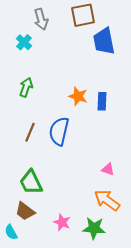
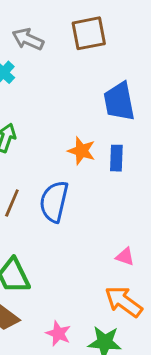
gray arrow: (41, 19) -> (28, 39), turned 130
blue trapezoid: (104, 41) -> (119, 102), moved

